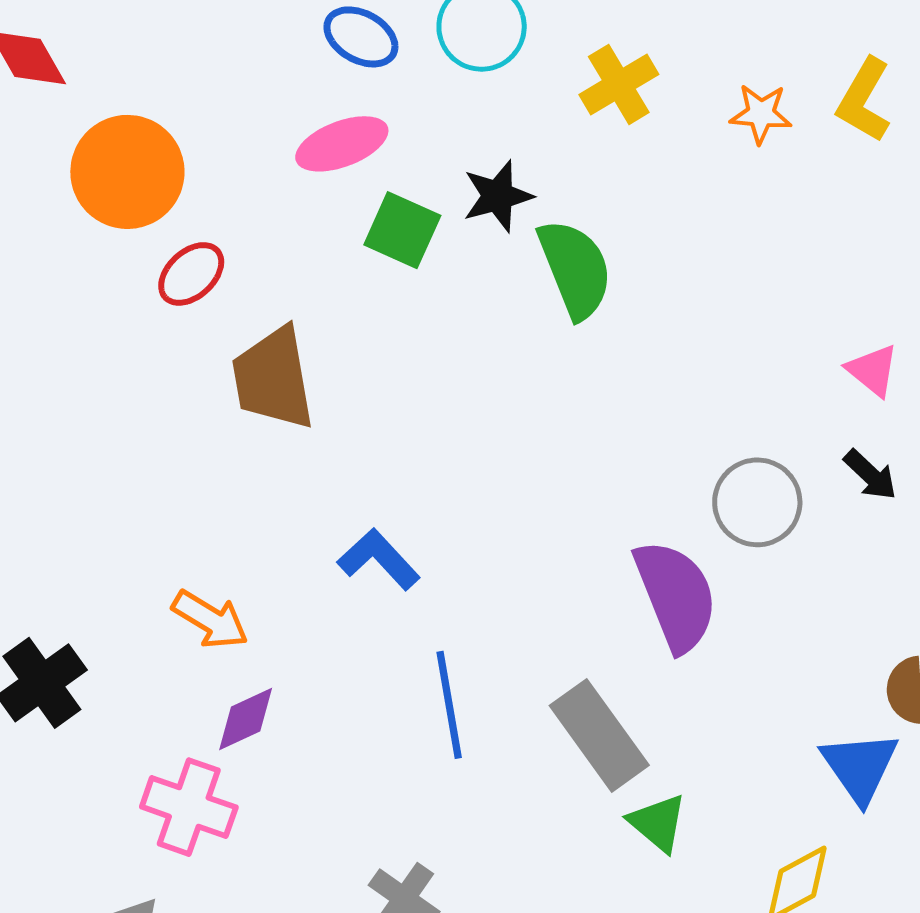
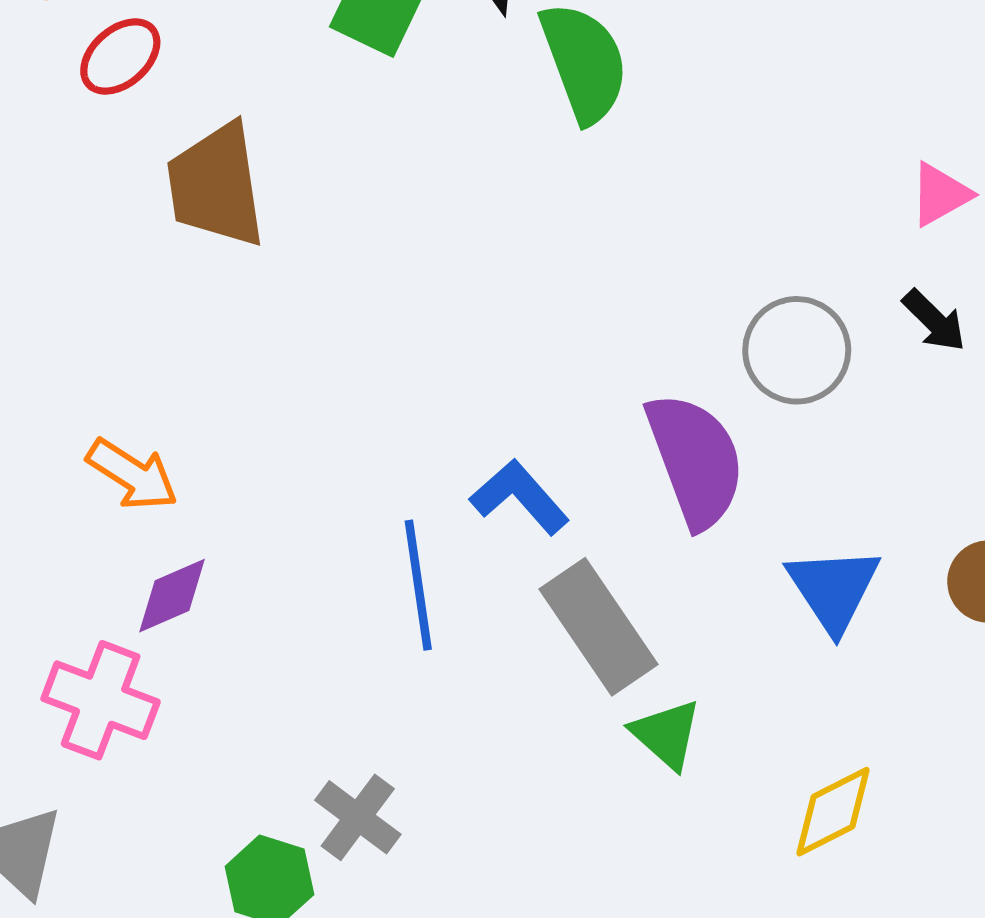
pink triangle: (873, 370) -> (940, 194), turned 50
blue L-shape: (379, 559) -> (520, 497), moved
blue triangle: (860, 767) -> (833, 589), moved

